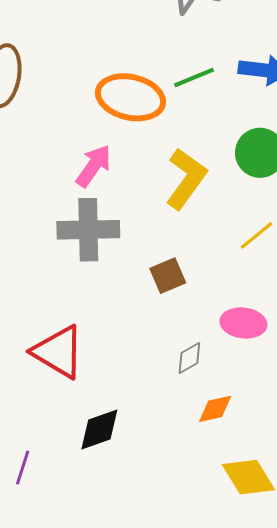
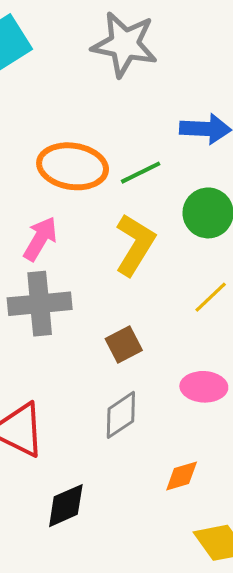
green line: (194, 77) -> (141, 173), moved
gray diamond: (189, 358) -> (121, 415), moved, size x1.4

